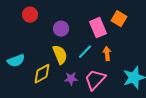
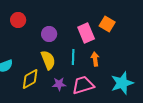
cyan line: (85, 52) -> (73, 57), turned -42
pink trapezoid: (95, 80) -> (83, 85), turned 30

